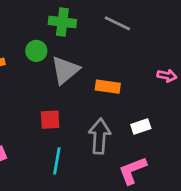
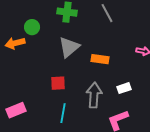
gray line: (117, 23) -> (107, 13), turned 36
green circle: (36, 51) -> (32, 27), moved

